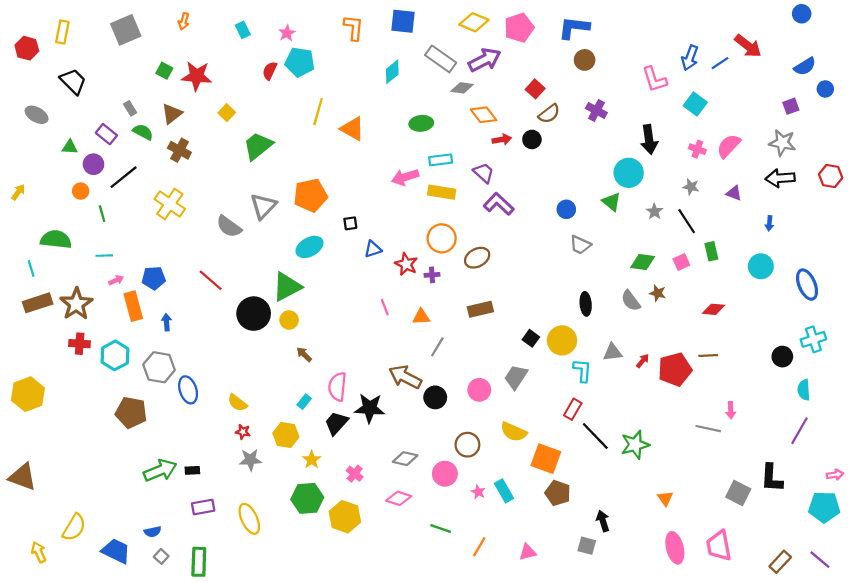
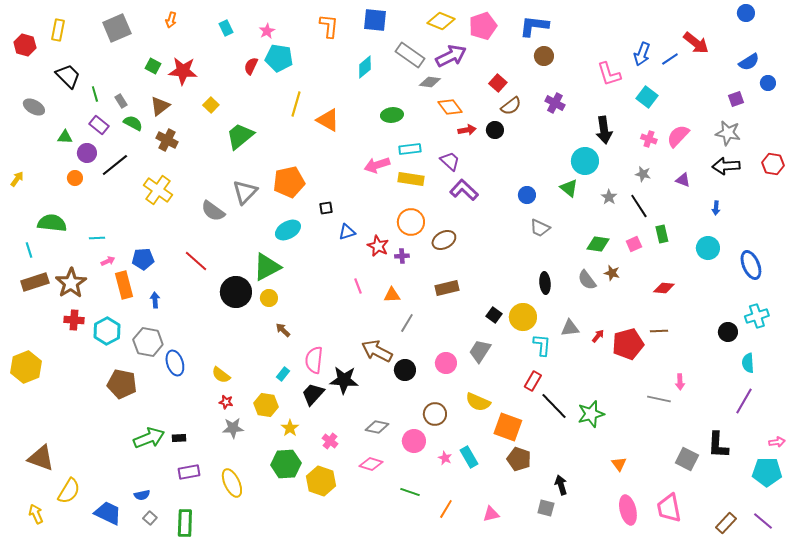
green line: (102, 214) -> (95, 94), moved
brown triangle: (23, 477) -> (41, 458), moved

